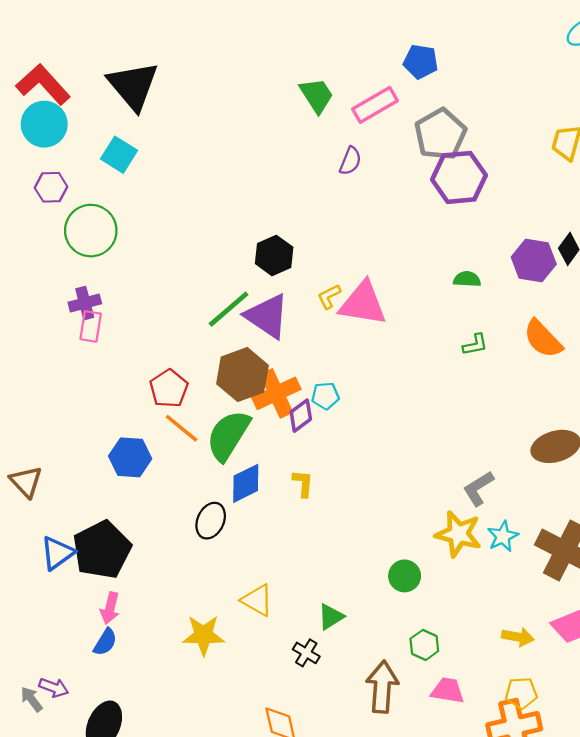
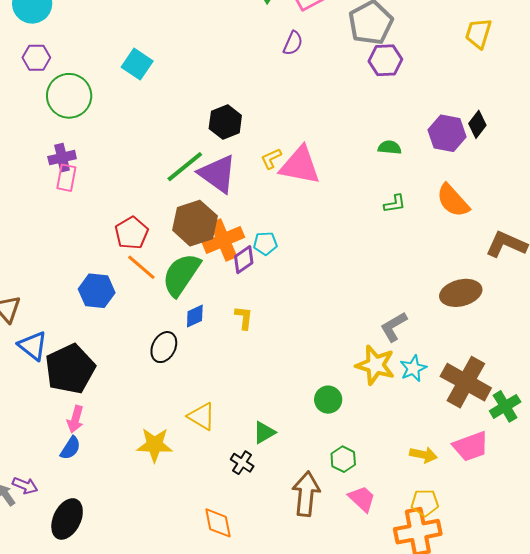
cyan square: (119, 155) -> (137, 64), moved
purple hexagon: (459, 177) -> (385, 60), size x0.7
blue diamond: (246, 483) -> (195, 316), size x0.7
blue triangle: (57, 553) -> (33, 346), moved, turned -48
pink trapezoid: (448, 691) -> (362, 499), turned 32

